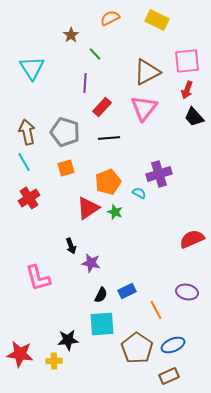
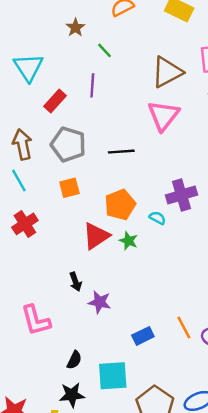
red rectangle: (102, 107) -> (55, 101), moved
black semicircle: (101, 295) -> (74, 360), moved
orange line: (156, 310) -> (184, 328), moved

